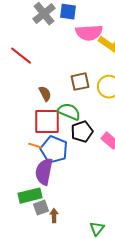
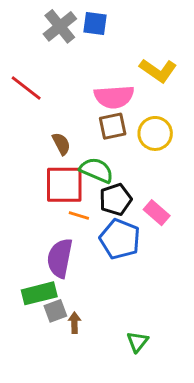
pink semicircle: (89, 33) -> (114, 97), moved
orange line: (35, 146) -> (79, 216), moved
blue pentagon: (54, 150) -> (120, 239), moved

